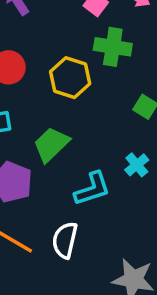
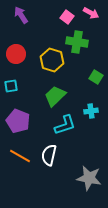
green trapezoid: (51, 144) -> (55, 96), moved
cyan cross: (137, 165) -> (91, 111), turned 32

